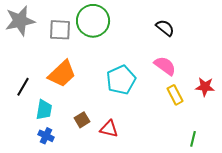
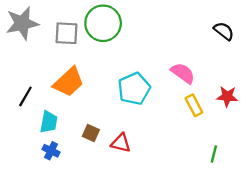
black semicircle: (165, 28) -> (224, 31), moved
brown square: (82, 120) -> (91, 133), turned -35

